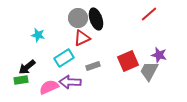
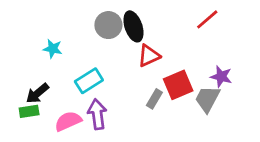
red triangle: (82, 38) -> (149, 56), moved
gray rectangle: (93, 66) -> (154, 99), moved, turned -40
purple arrow: (70, 82) -> (97, 114), turned 80

